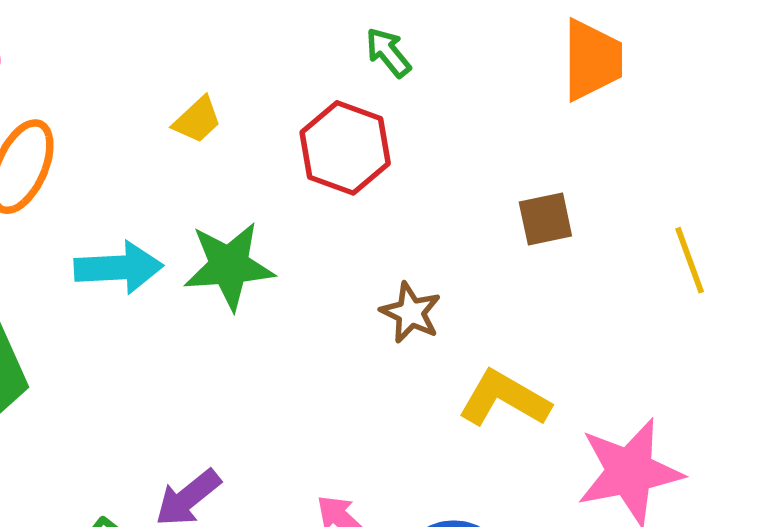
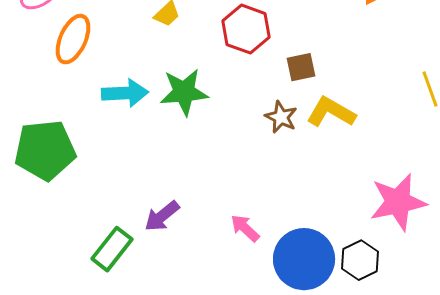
brown square: (545, 219) -> (301, 67), moved
yellow L-shape: (504, 399) -> (331, 112), moved

